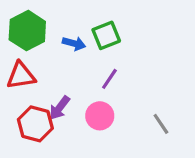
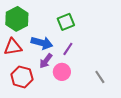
blue arrow: (74, 43) -> (42, 43), moved, size x1.5
purple arrow: (60, 108) -> (46, 61), moved

